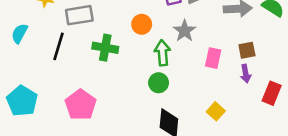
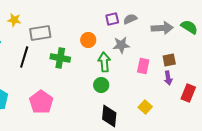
gray star: (185, 31) -> (121, 45), turned 30

